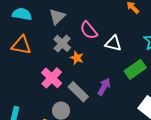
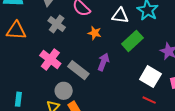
white triangle: (113, 43) -> (120, 16), moved
orange star: (77, 58) -> (95, 33), moved

